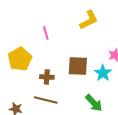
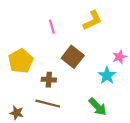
pink line: (46, 33) -> (52, 27), moved
brown square: (78, 66) -> (73, 57), moved, turned 35

